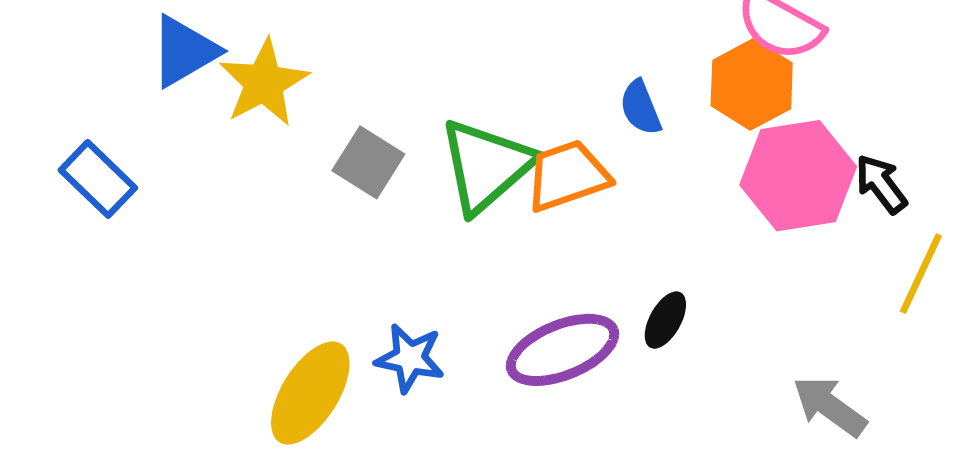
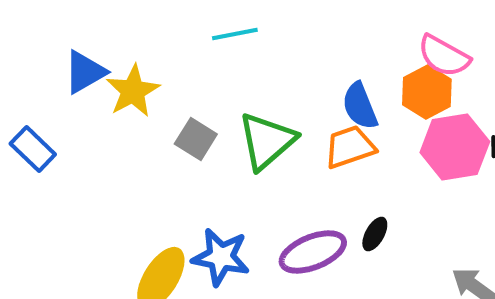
blue semicircle: (640, 108) -> (360, 106), size x1.4
orange trapezoid: (567, 176) -> (350, 147), moved
blue star: (410, 358) -> (221, 257), size x1.4

